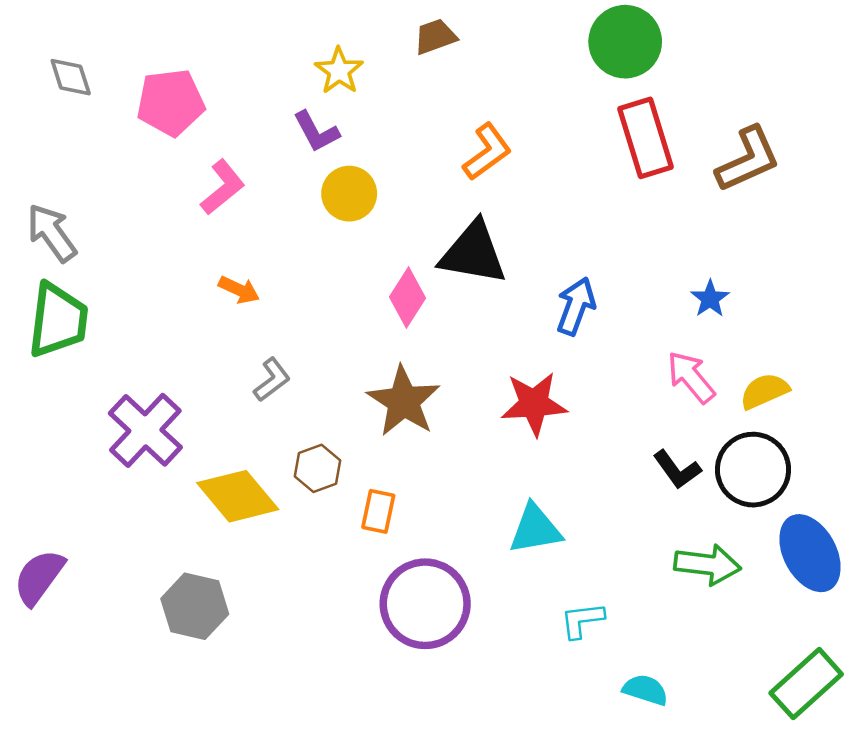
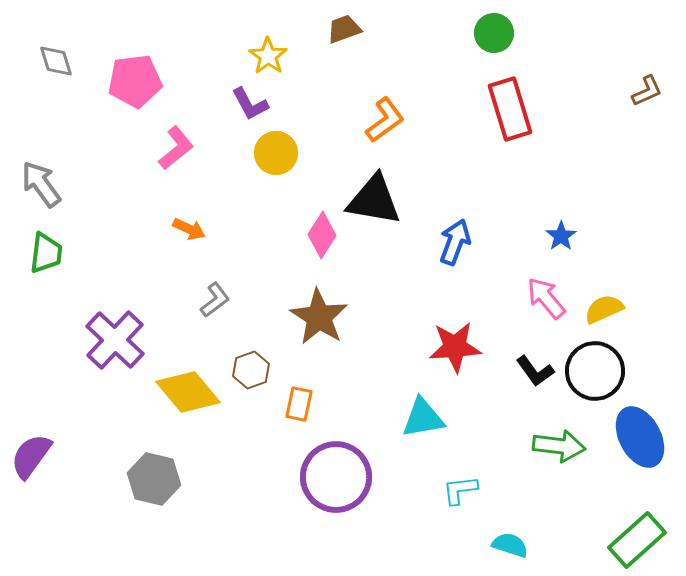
green circle: (625, 42) -> (494, 33), size x0.7
brown L-shape: (748, 159) -> (647, 91), moved, size x0.6
green trapezoid: (58, 320) -> (46, 253), size x0.7
red star: (534, 404) -> (455, 347), moved

